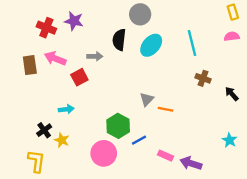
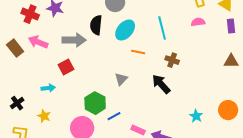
gray arrow: (95, 56) -> (74, 40), size x1.6
brown rectangle: (30, 65) -> (15, 48), turned -30
red square: (79, 77) -> (66, 67), moved
black arrow: (232, 94) -> (161, 84), moved, size x1.5
orange line: (166, 109) -> (138, 52), moved
black cross: (44, 130) -> (17, 103), moved

